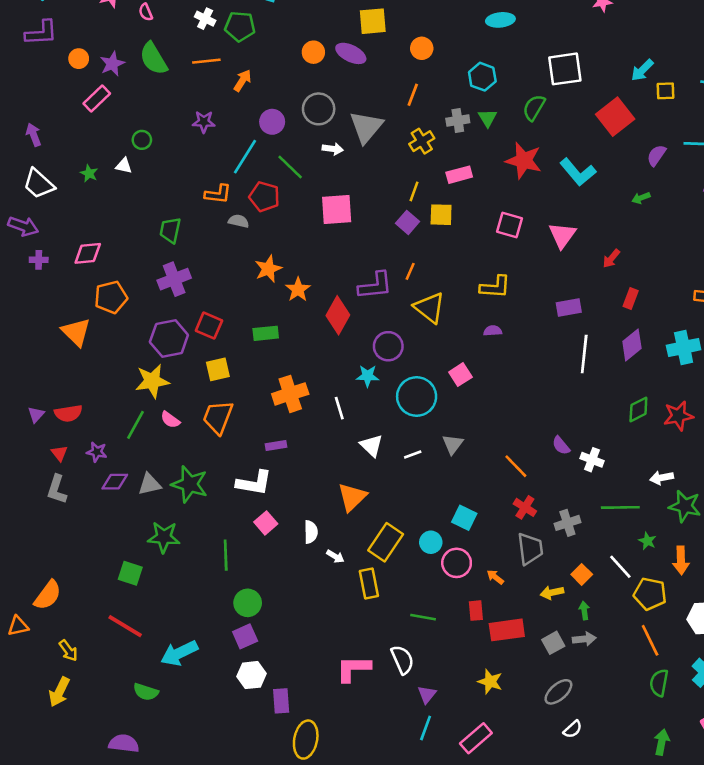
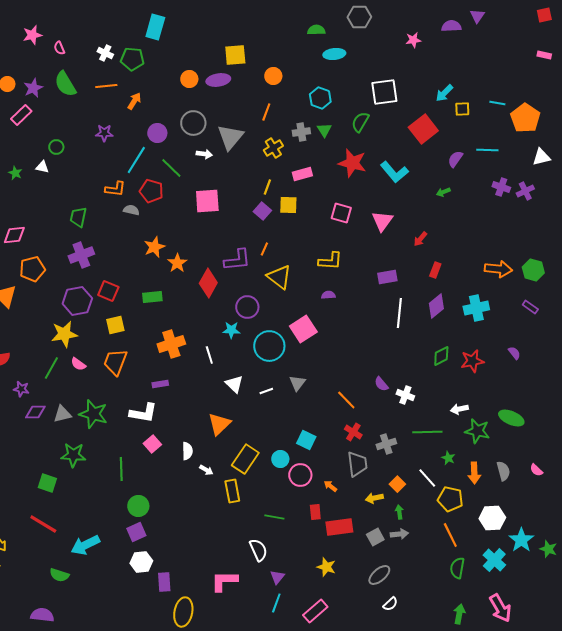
purple ellipse: (351, 53) -> (218, 80), turned -35
pink square: (460, 375) -> (303, 329), size x1.5
pink L-shape: (353, 669) -> (224, 581), moved

